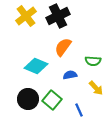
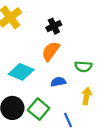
black cross: (58, 16) -> (54, 26), moved, size x0.6
yellow arrow: (96, 88) -> (87, 96), turned -126

